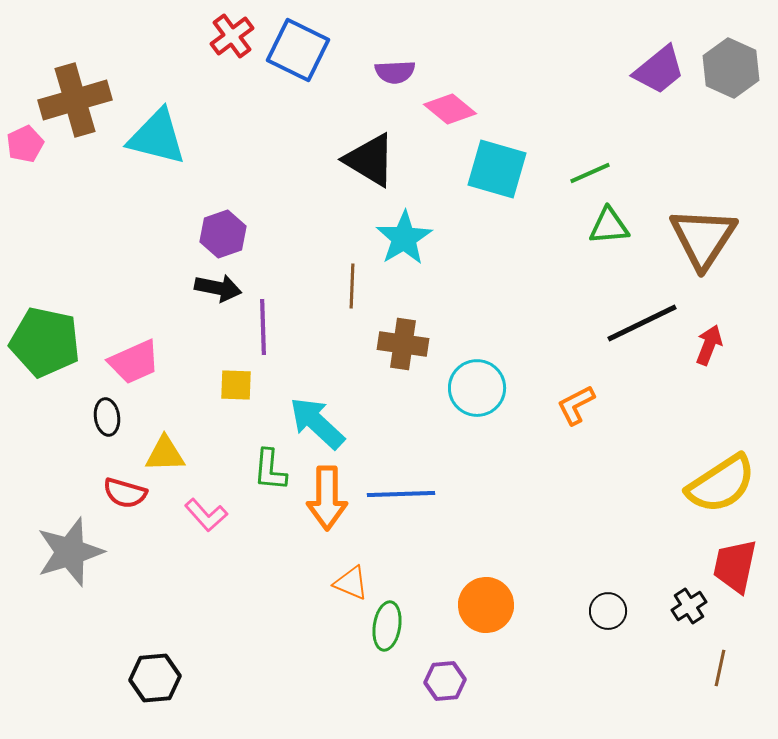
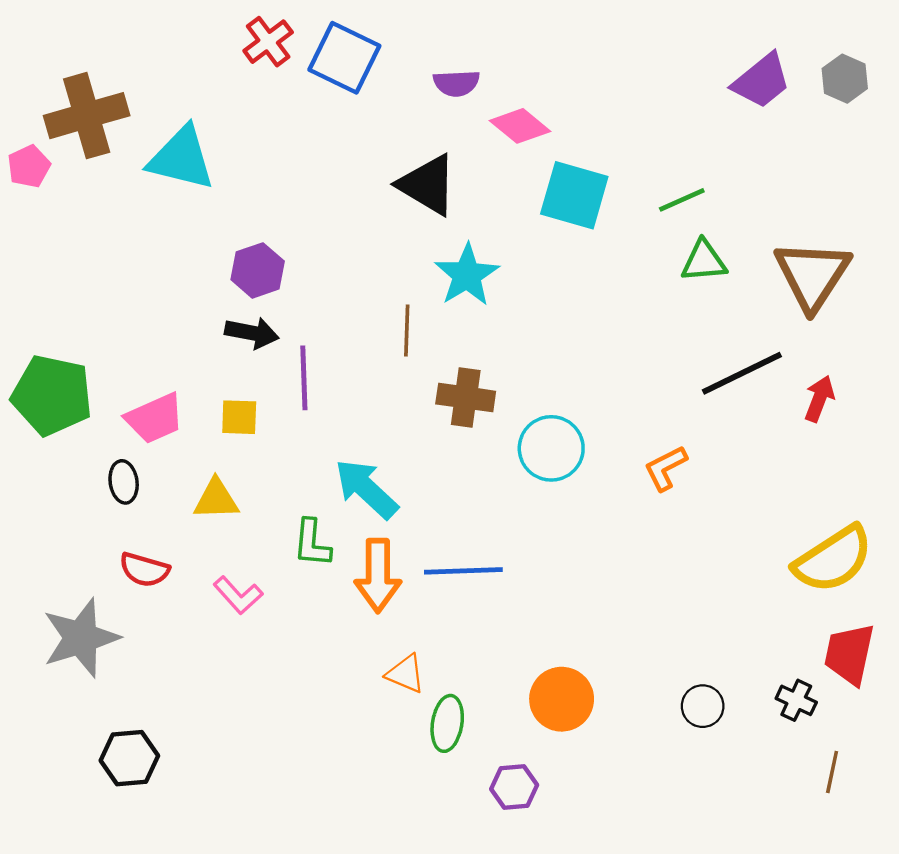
gray hexagon: (731, 68) -> (845, 79), size x0.7
yellow square: (236, 385) -> (239, 417), moved
yellow triangle: (165, 454) -> (216, 499), moved
black cross: (689, 606) -> (796, 700), turned -32
black hexagon: (155, 678) -> (129, 758), moved

